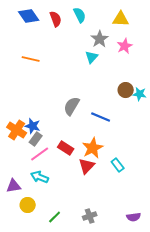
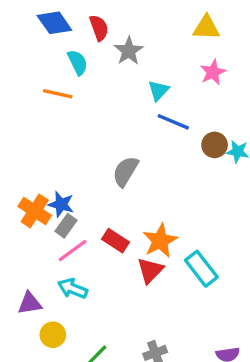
cyan semicircle: (80, 15) -> (78, 62), moved
gray star: (100, 39) -> (129, 51), moved
blue line: (101, 117) -> (173, 122), moved
cyan rectangle: (118, 165) -> (201, 269), size x1.5

